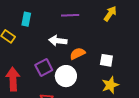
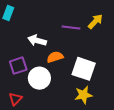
purple line: (70, 15) -> (71, 28), moved
white square: (106, 60) -> (84, 69), size x1.6

